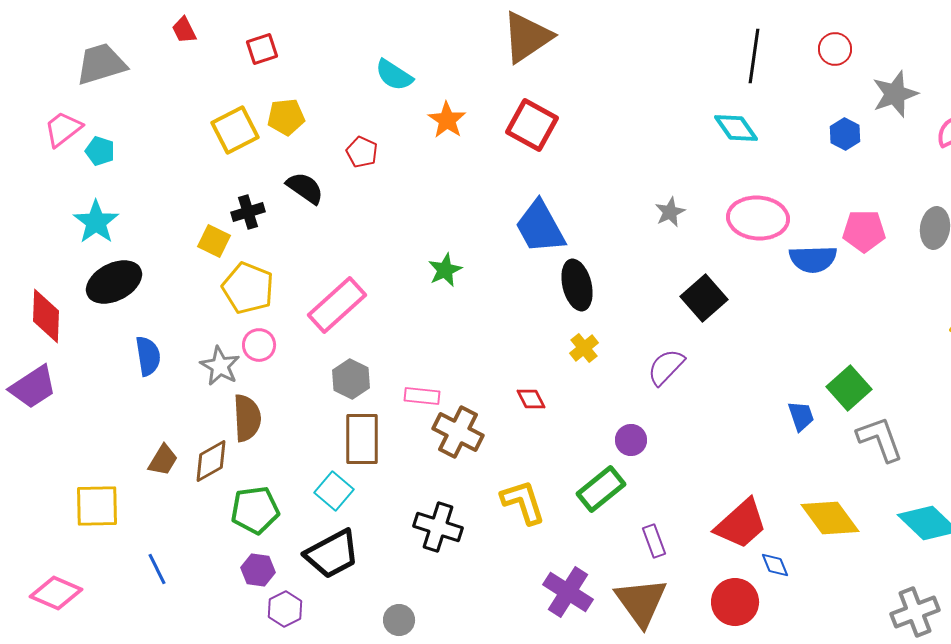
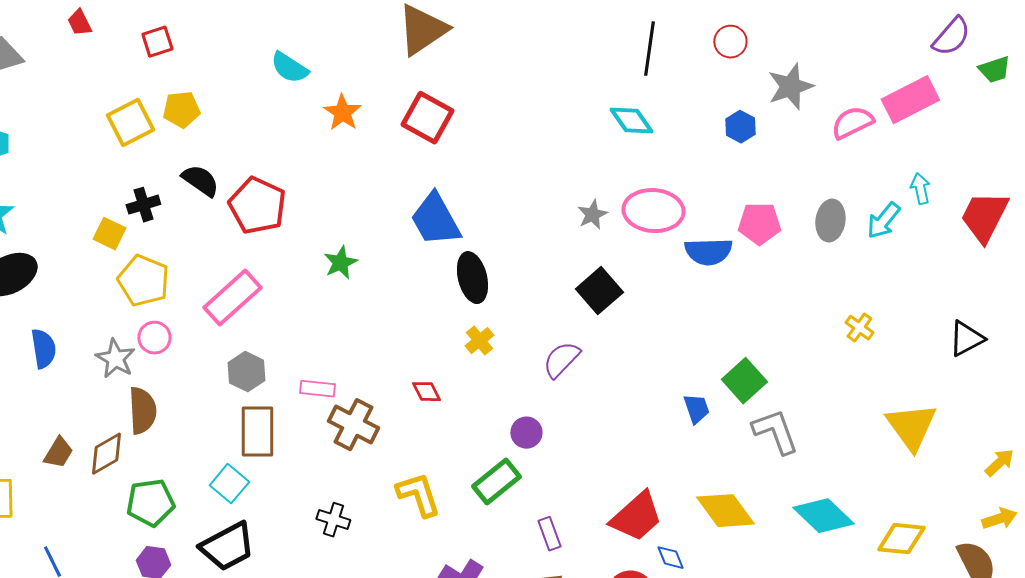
red pentagon: (362, 152) -> (257, 206), moved, size x1.8
gray star: (670, 212) -> (592, 215), moved
black cross: (438, 527) -> (333, 520), size x0.7

